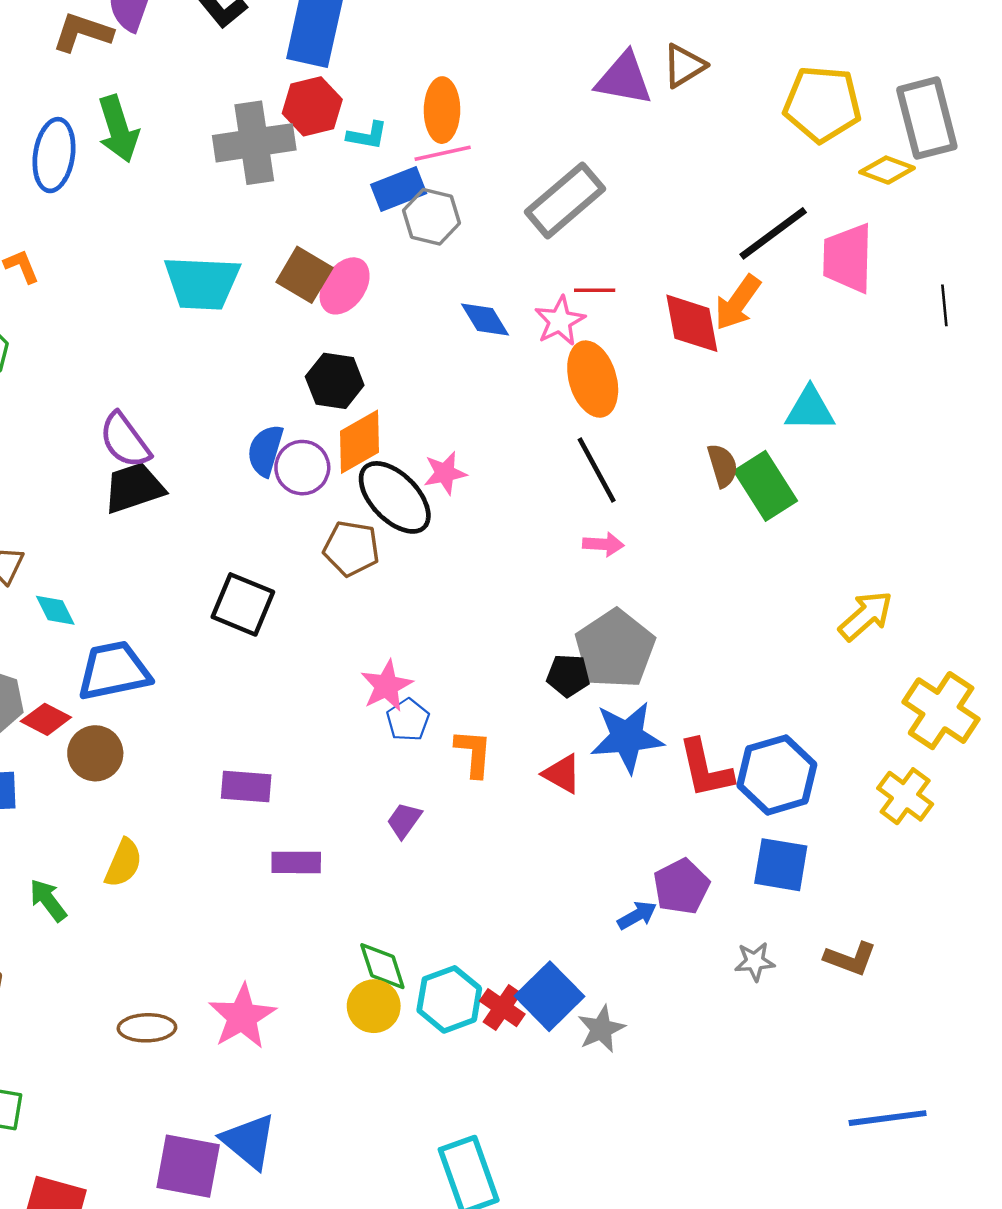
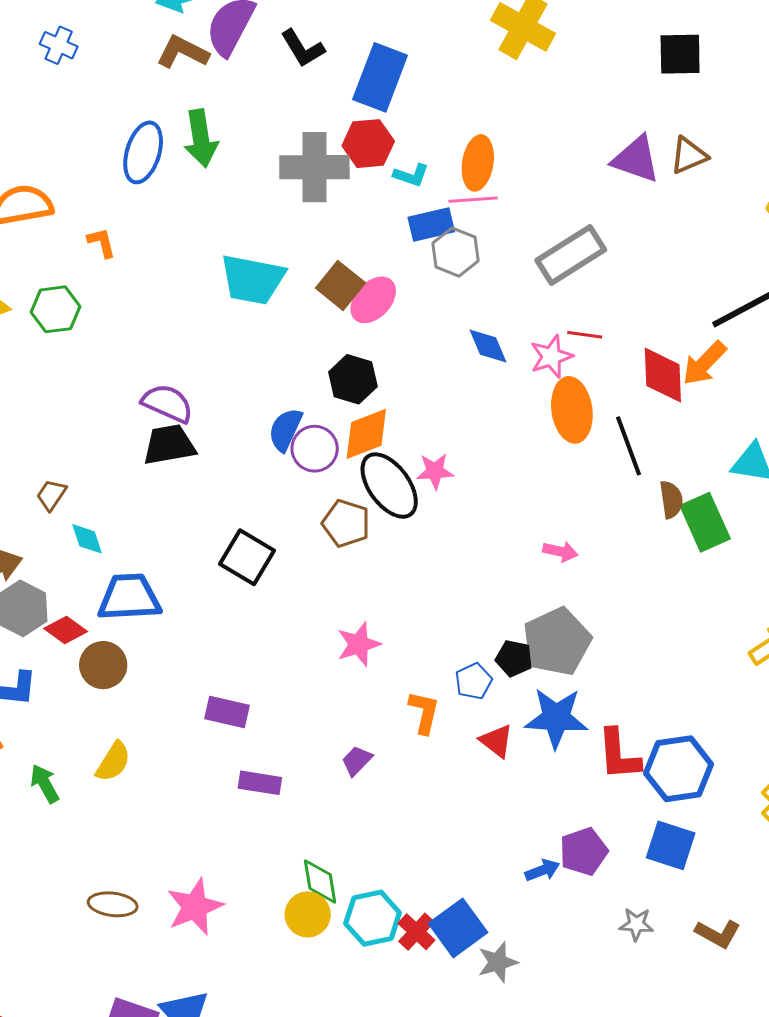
purple semicircle: (125, 440) -> (167, 403), turned 142
black line: (597, 470) -> (628, 446), moved
blue pentagon: (408, 720) -> (473, 681), moved

